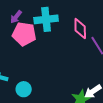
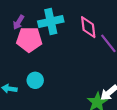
cyan circle: (24, 89) -> (35, 80), moved

